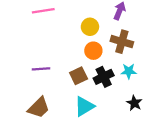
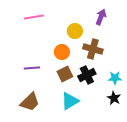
brown cross: (122, 42) -> (93, 49), moved
orange circle: (93, 51) -> (62, 52), moved
cyan star: (129, 71) -> (115, 78), moved

